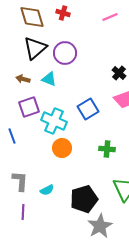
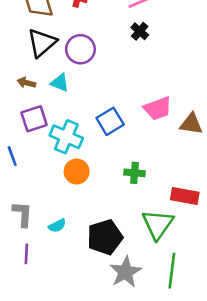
black cross: (119, 73) -> (140, 31), moved

